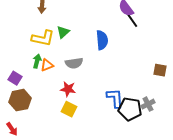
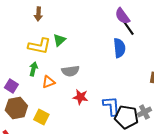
blue semicircle: (102, 40) -> (119, 48), moved
orange triangle: (47, 65) -> (48, 82), moved
red star: (68, 89) -> (80, 97), moved
yellow square: (69, 109) -> (41, 117), moved

